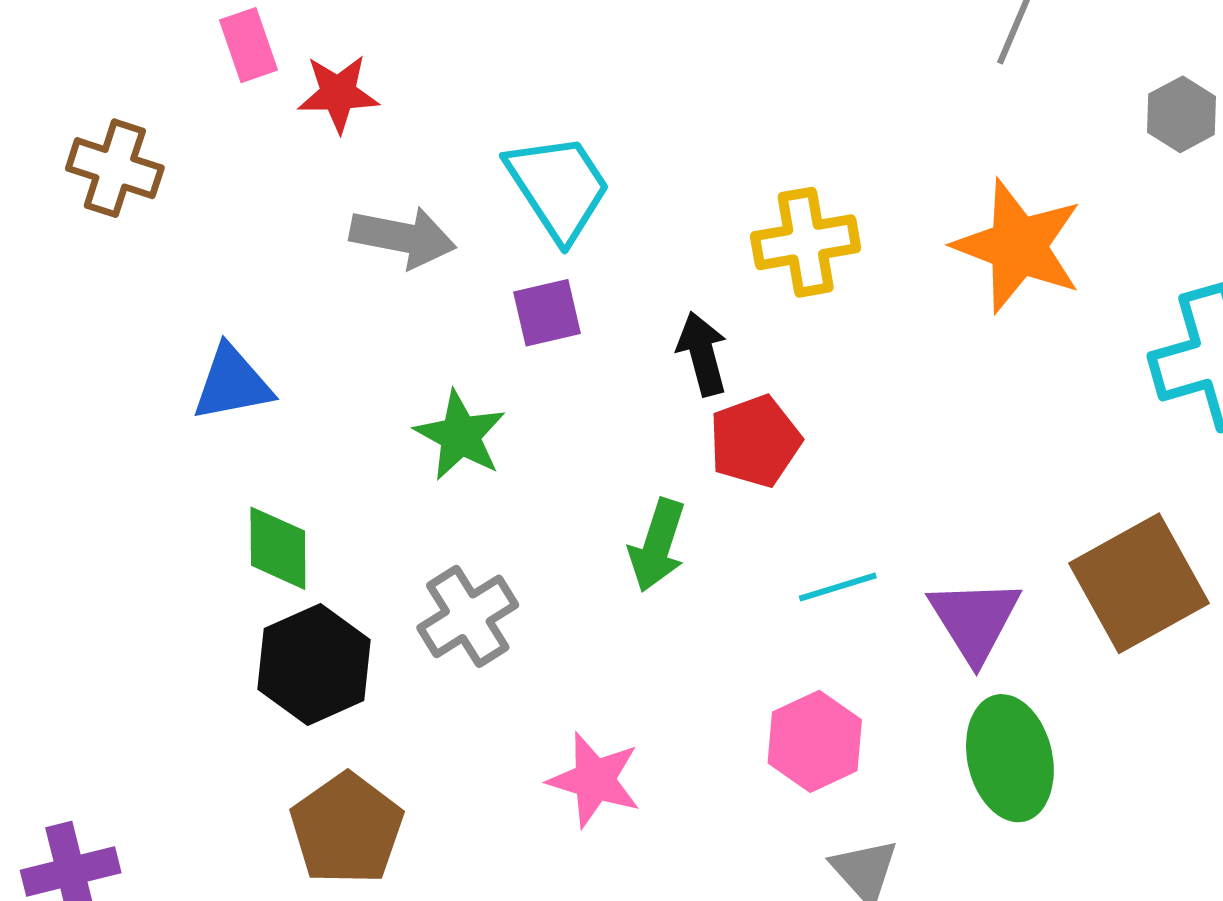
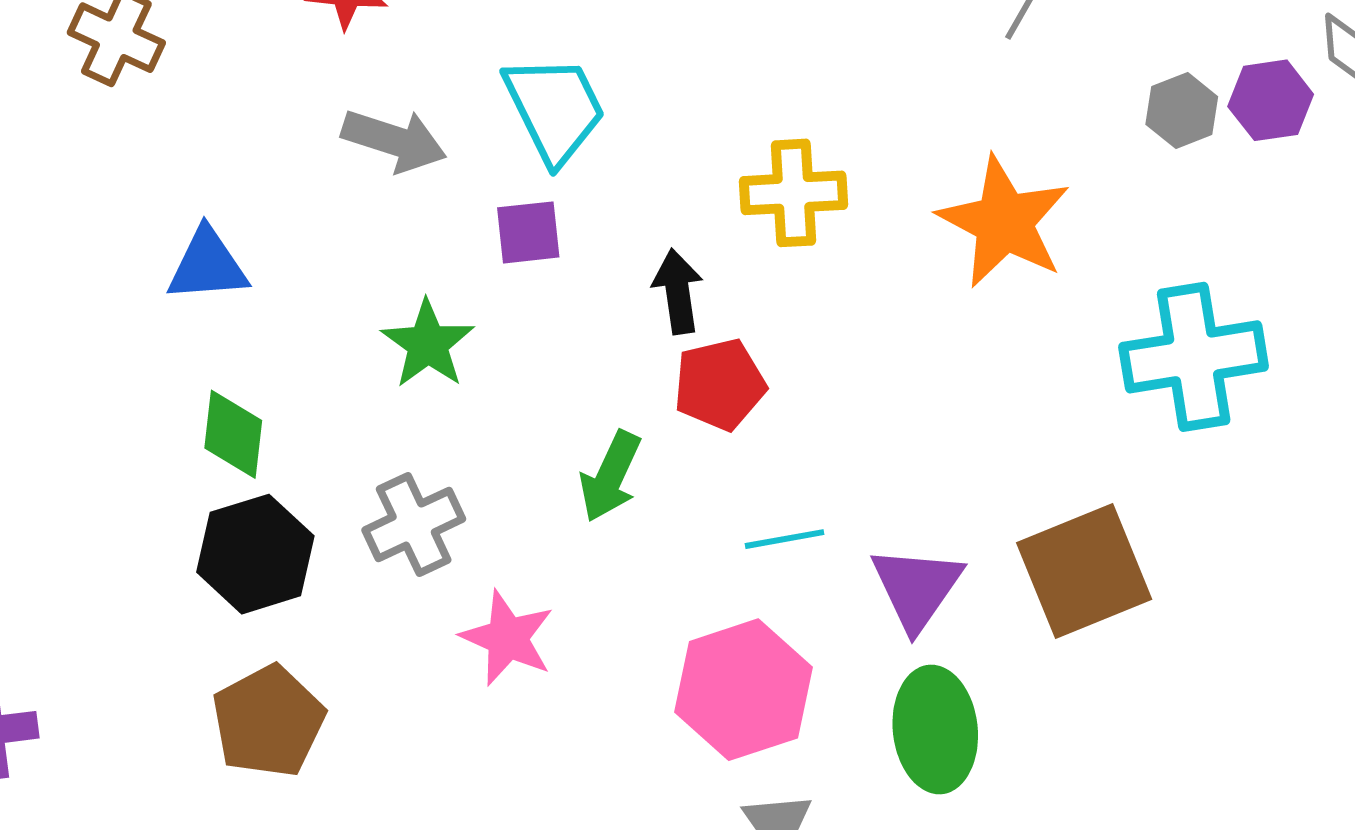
pink hexagon: (815, 741) -> (743, 690), size x1.4
pink star: (594, 780) -> (507, 638), moved

